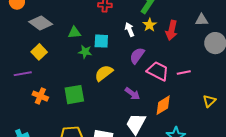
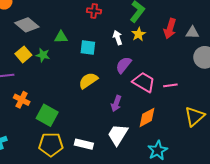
red arrow: (171, 30) -> (170, 29), moved
green star: (85, 52) -> (43, 55), moved
purple arrow: (132, 94) -> (116, 104), turned 70
green square: (74, 95) -> (47, 115), moved, turned 35
yellow triangle: (209, 101) -> (195, 116), size x1.5

